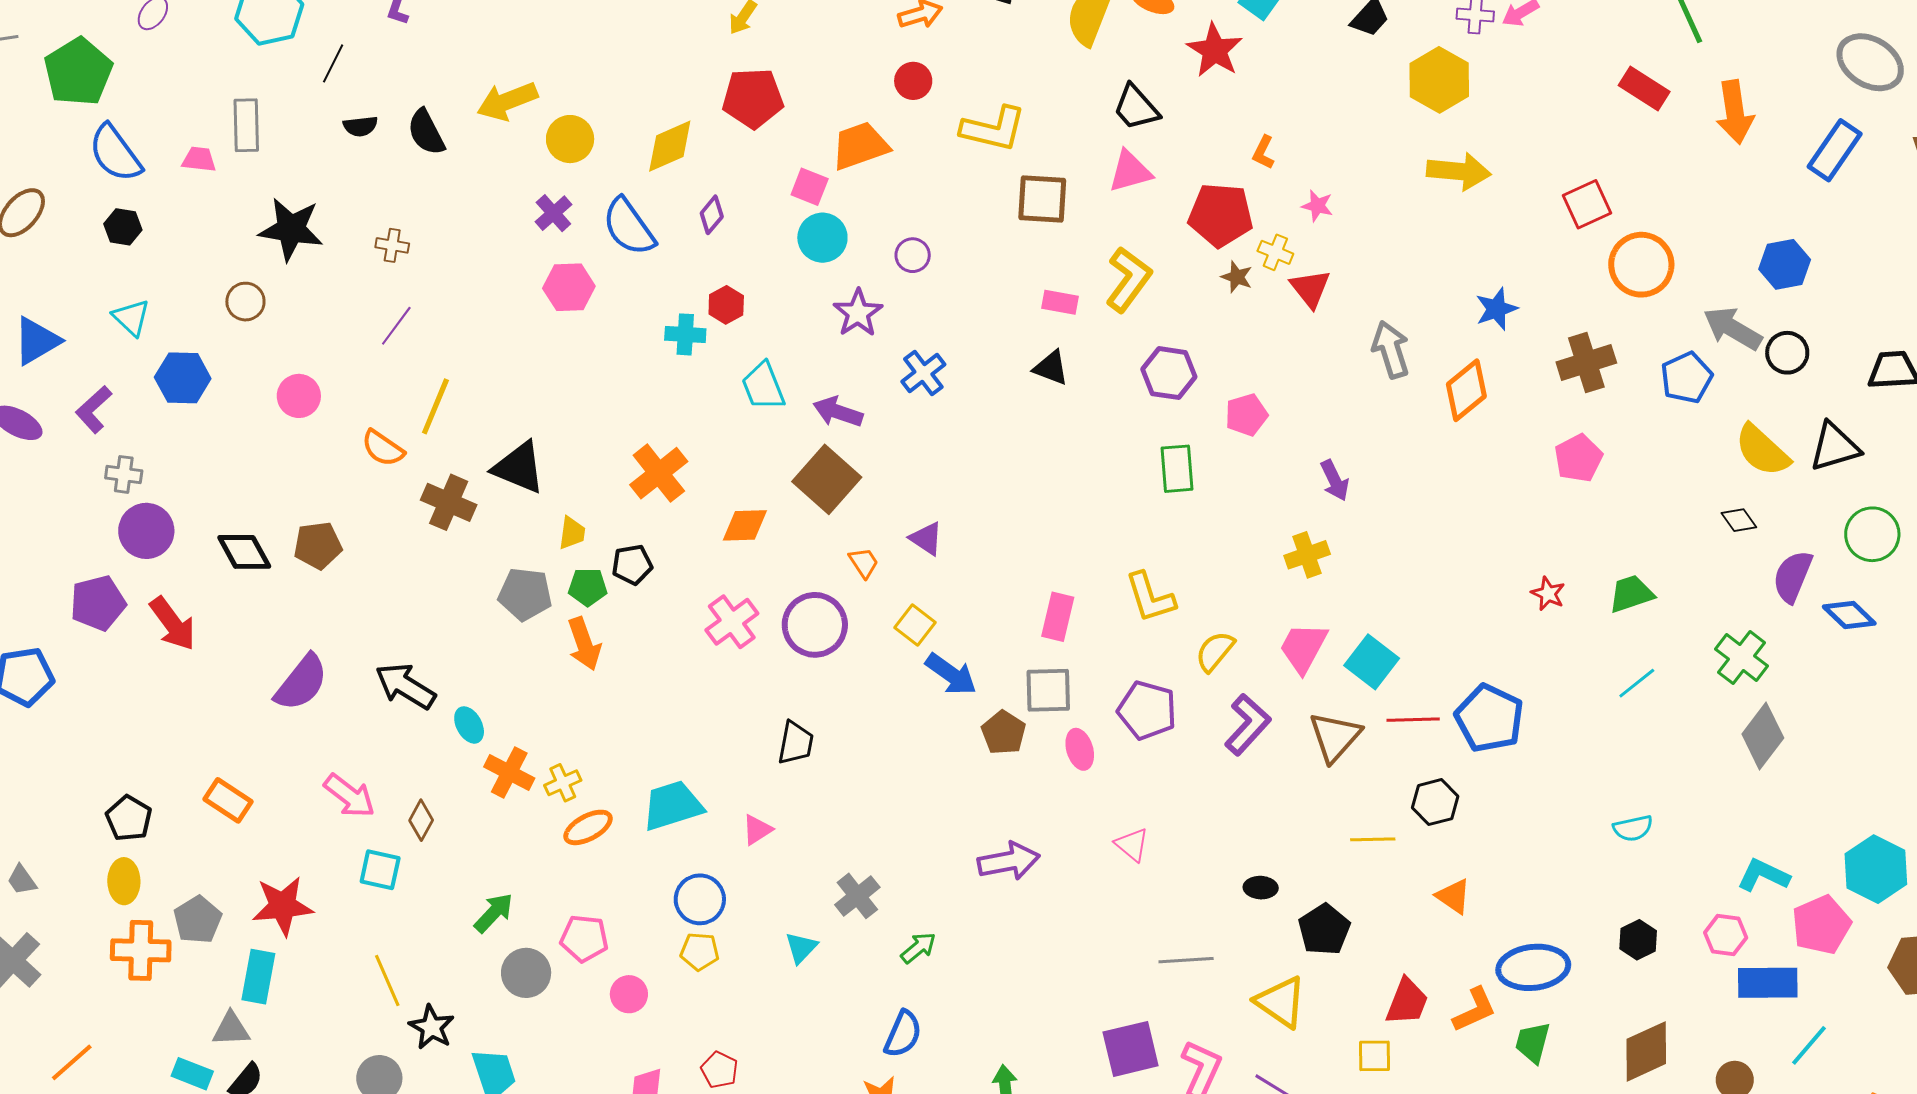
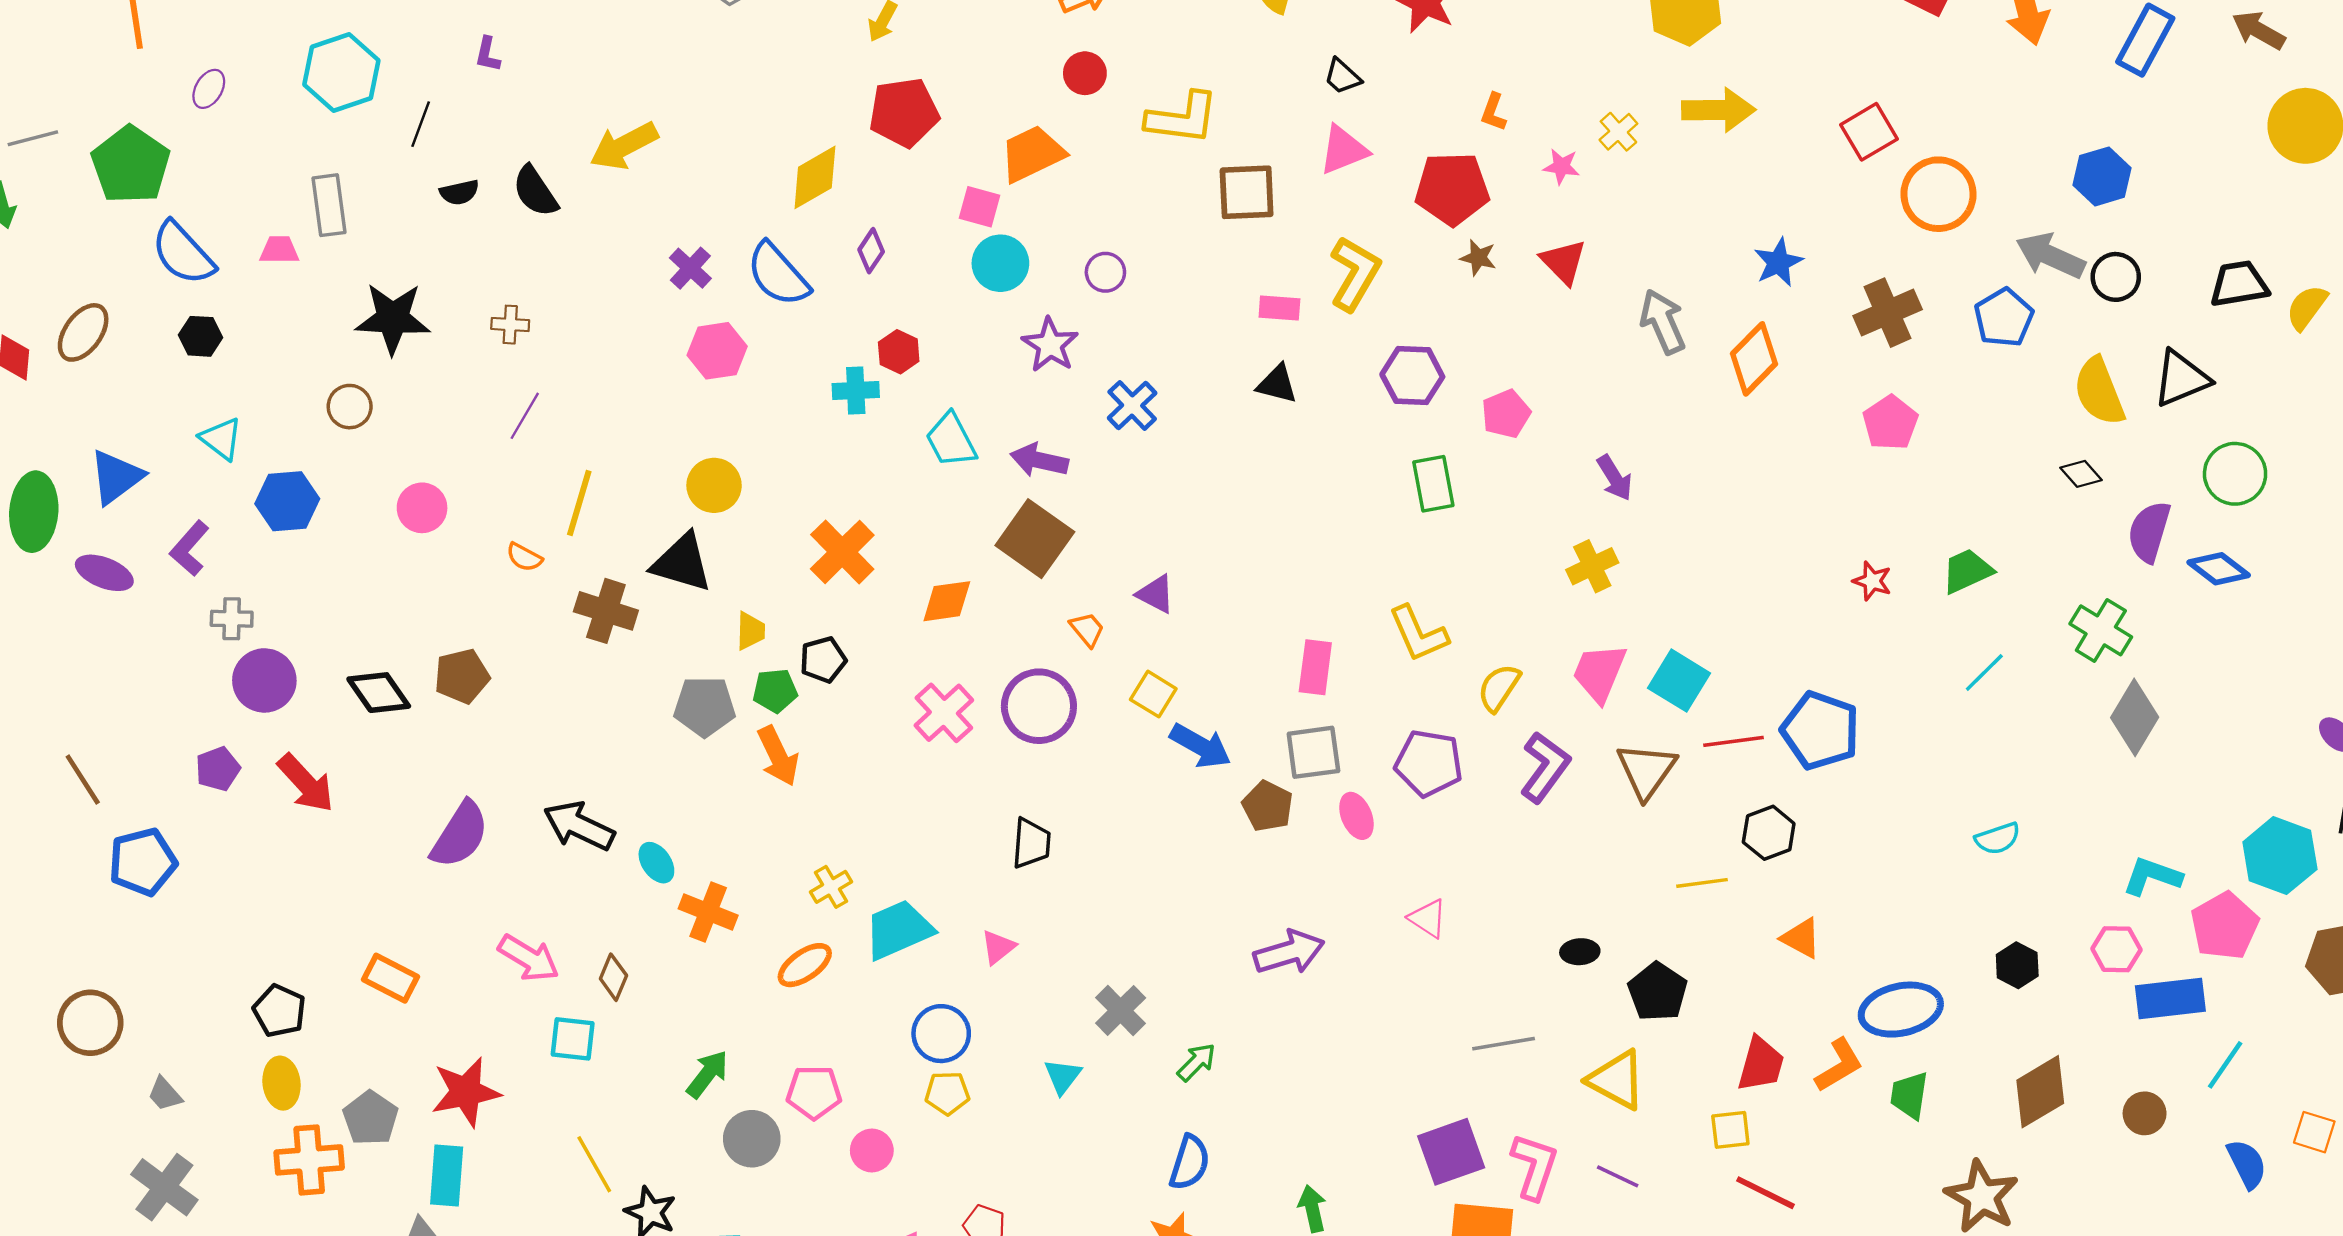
black trapezoid: (1136, 108) -> (1342, 76), size x0.7
yellow circle: (570, 139) -> (714, 485), moved
yellow cross: (1275, 252) -> (1618, 132), moved, turned 32
orange semicircle: (383, 448) -> (524, 557), size x0.7
yellow semicircle: (1762, 450) -> (2099, 391), turned 32
purple pentagon: (98, 603) -> (218, 769), size x0.7
yellow cross: (563, 783) -> (831, 887), moved

